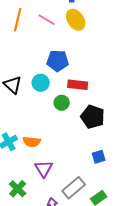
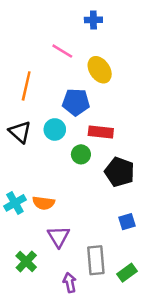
orange line: (18, 20) -> (26, 86), moved
yellow ellipse: (76, 20) -> (100, 70), moved
gray rectangle: (74, 188) -> (96, 260), turned -55

